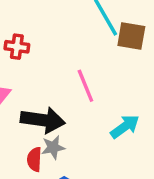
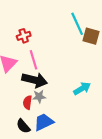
red cross: (17, 47) -> (24, 36), turned -32
pink line: (85, 86) -> (34, 60), moved

